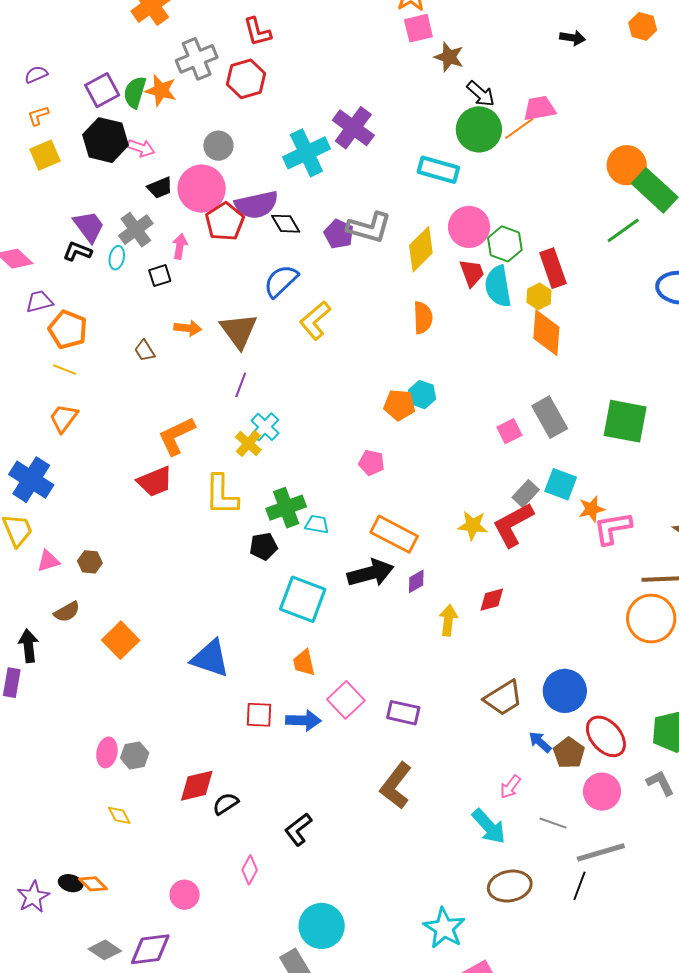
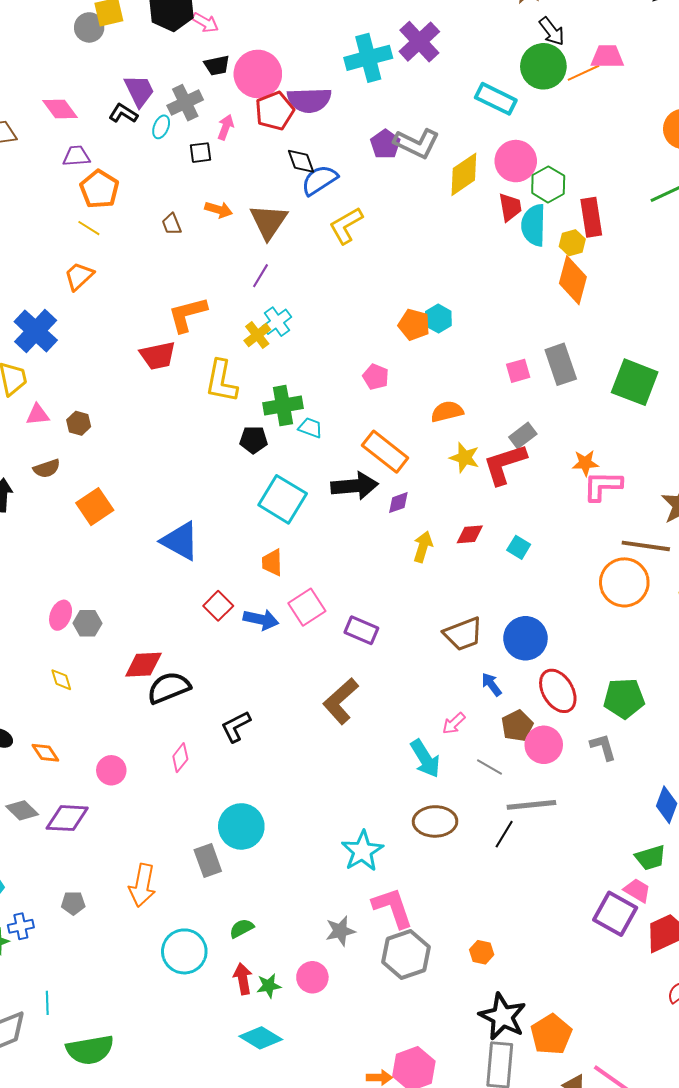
gray circle: (218, 146) -> (89, 27), moved
black diamond: (286, 224) -> (301, 161), moved
orange semicircle: (423, 318) -> (447, 412), moved, turned -112
cyan square: (561, 484) -> (519, 547), moved, size x0.7
red square: (259, 715) -> (218, 606), turned 32
brown pentagon: (569, 753) -> (517, 726), moved
black semicircle: (226, 804) -> (169, 688), size x1.6
orange diamond: (93, 884) -> (45, 753), moved

